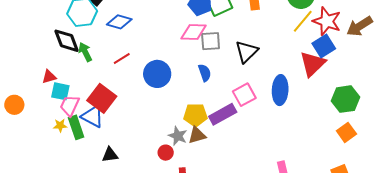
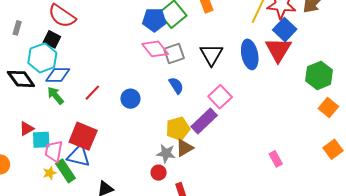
blue diamond: (119, 22) -> (58, 75), moved
pink diamond: (194, 32) -> (155, 49), turned 64
black diamond: (67, 41) -> (21, 79), moved
blue circle: (157, 74) -> (130, 99), size x0.7
blue ellipse: (280, 90) -> (250, 54), moved

